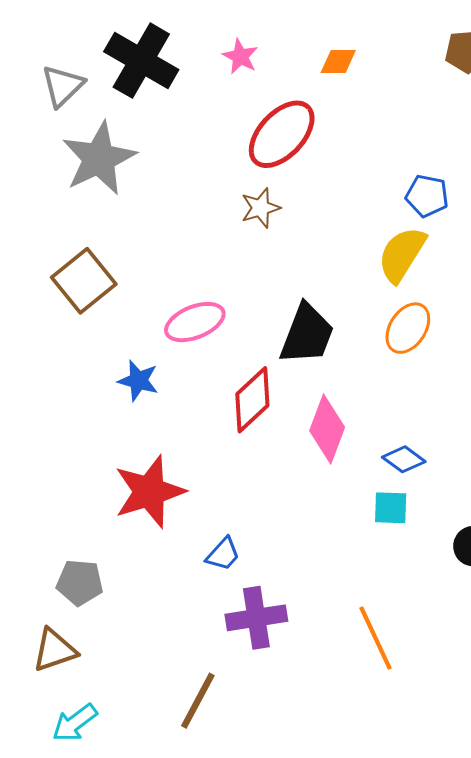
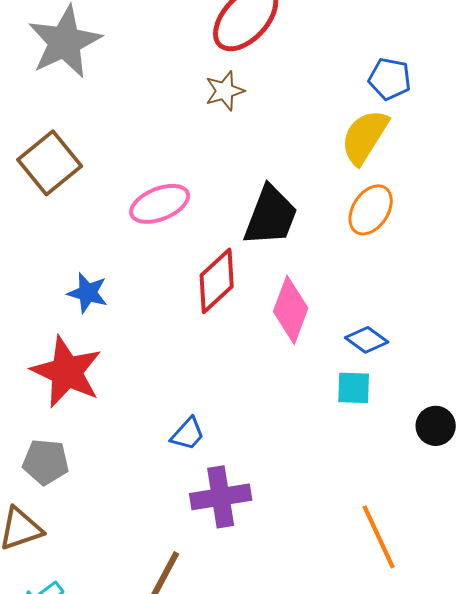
blue star: (138, 381) -> (88, 293), moved
red star: (149, 492) -> (67, 372), moved, turned -30
orange line: (376, 638) -> (379, 537), moved

